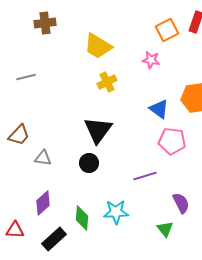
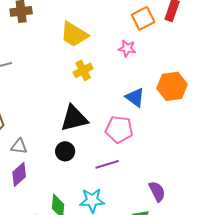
black triangle: (98, 130) -> (74, 118), turned 40
pink pentagon: (172, 141) -> (119, 129), moved
purple line: (145, 176) -> (107, 164), moved
purple diamond: (43, 203) -> (19, 174), moved

